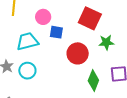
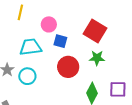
green star: (106, 42) -> (97, 58), moved
red circle: (78, 53) -> (68, 67), moved

